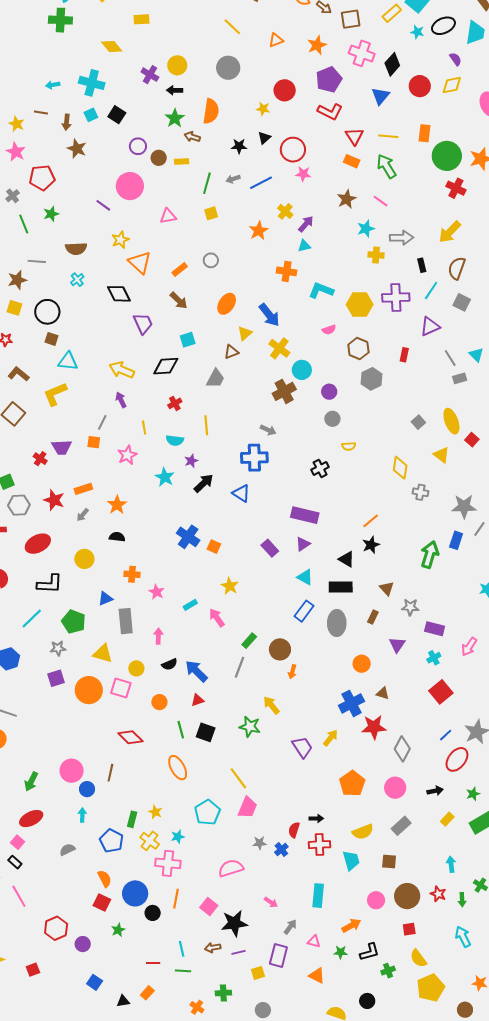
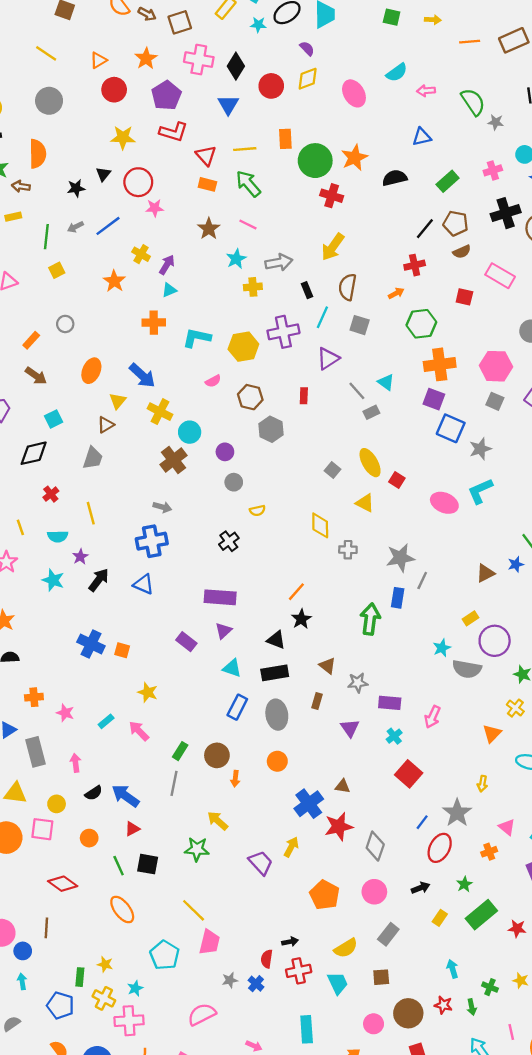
red circle: (285, 90) -> (114, 90), moved
yellow star: (263, 109) -> (123, 138), moved, size x1.5
orange circle: (362, 664) -> (277, 761), moved

